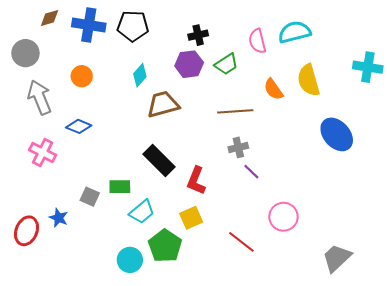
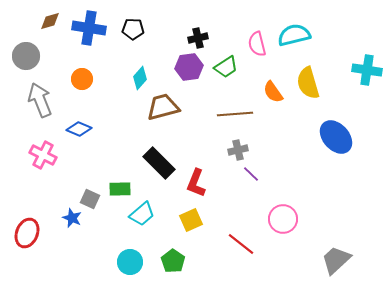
black pentagon: (133, 26) -> (133, 29), size x0.7
blue star: (59, 218) -> (72, 218), moved
green pentagon: (165, 246) -> (173, 261), moved, size x0.7

